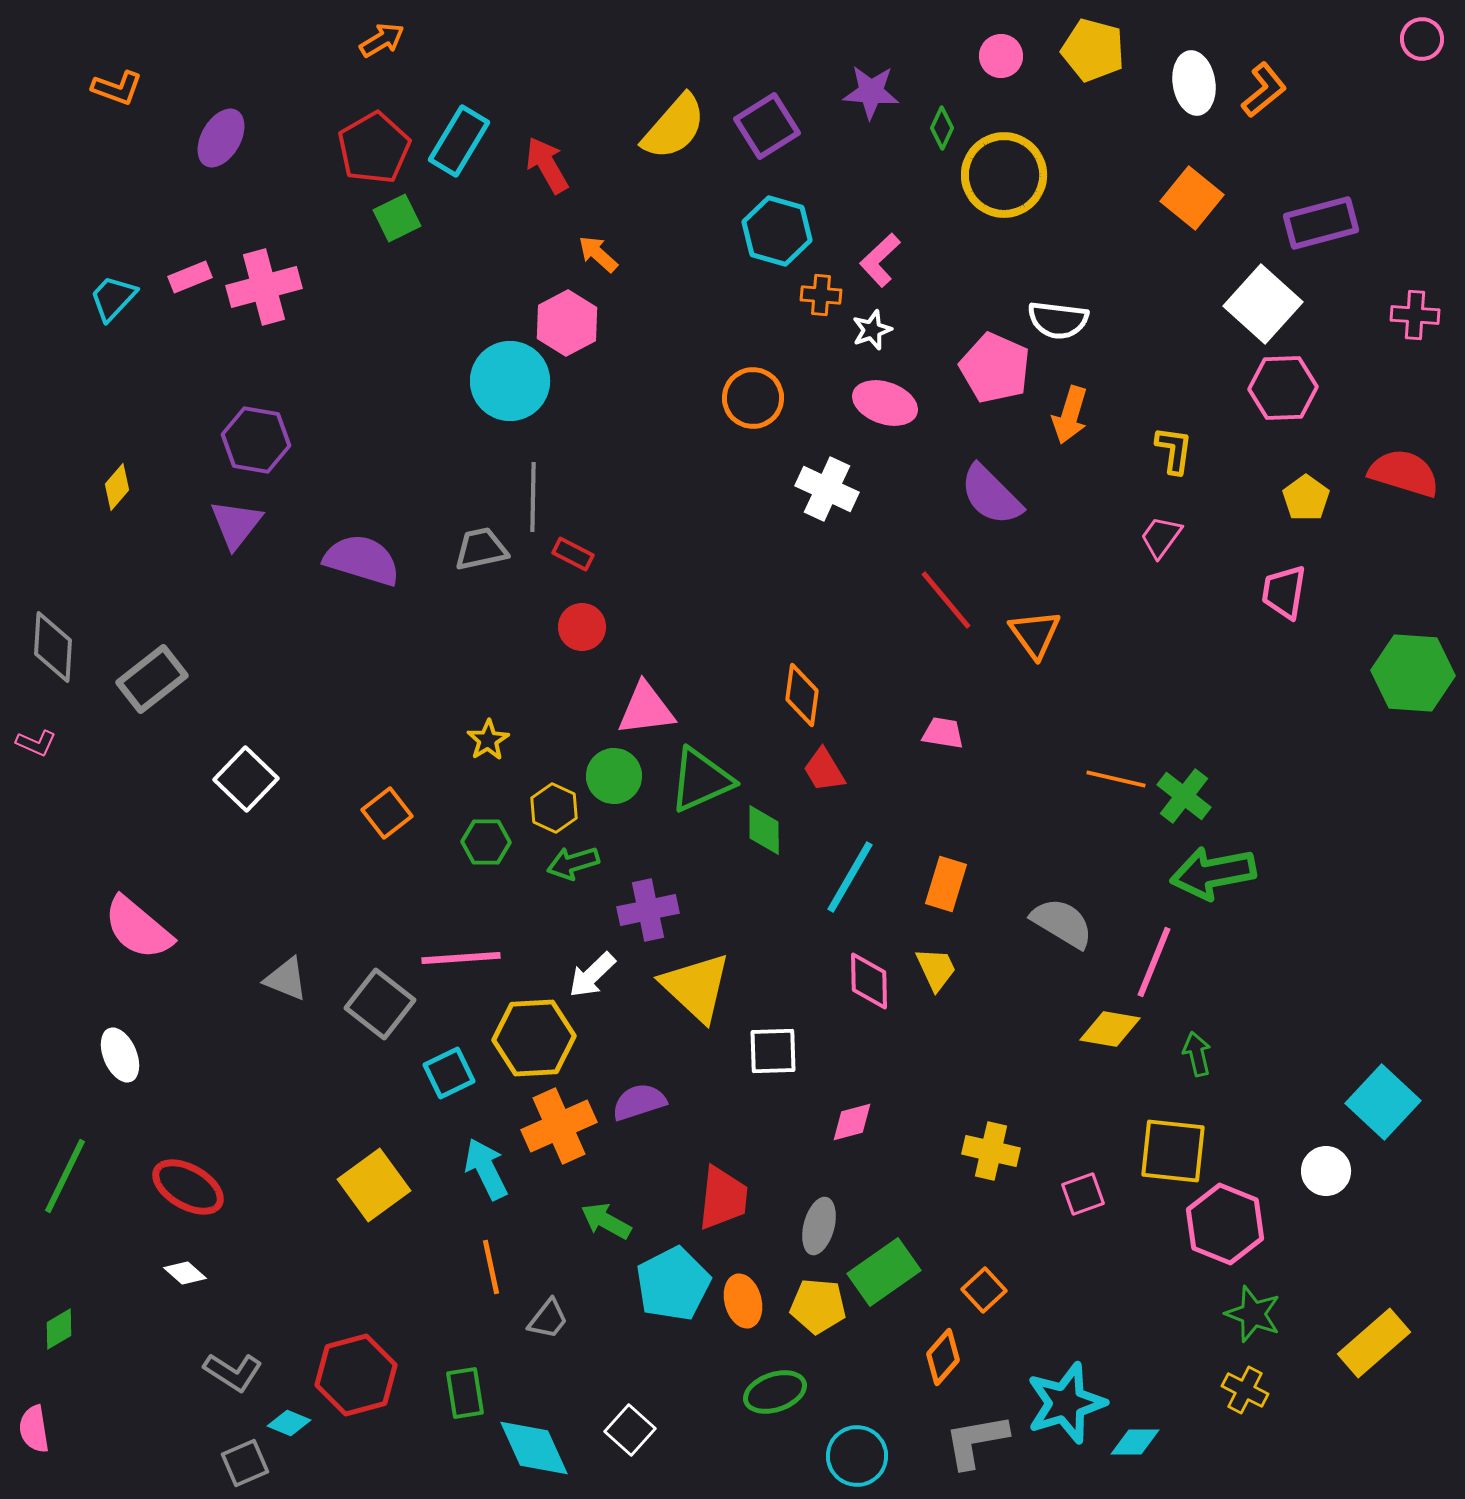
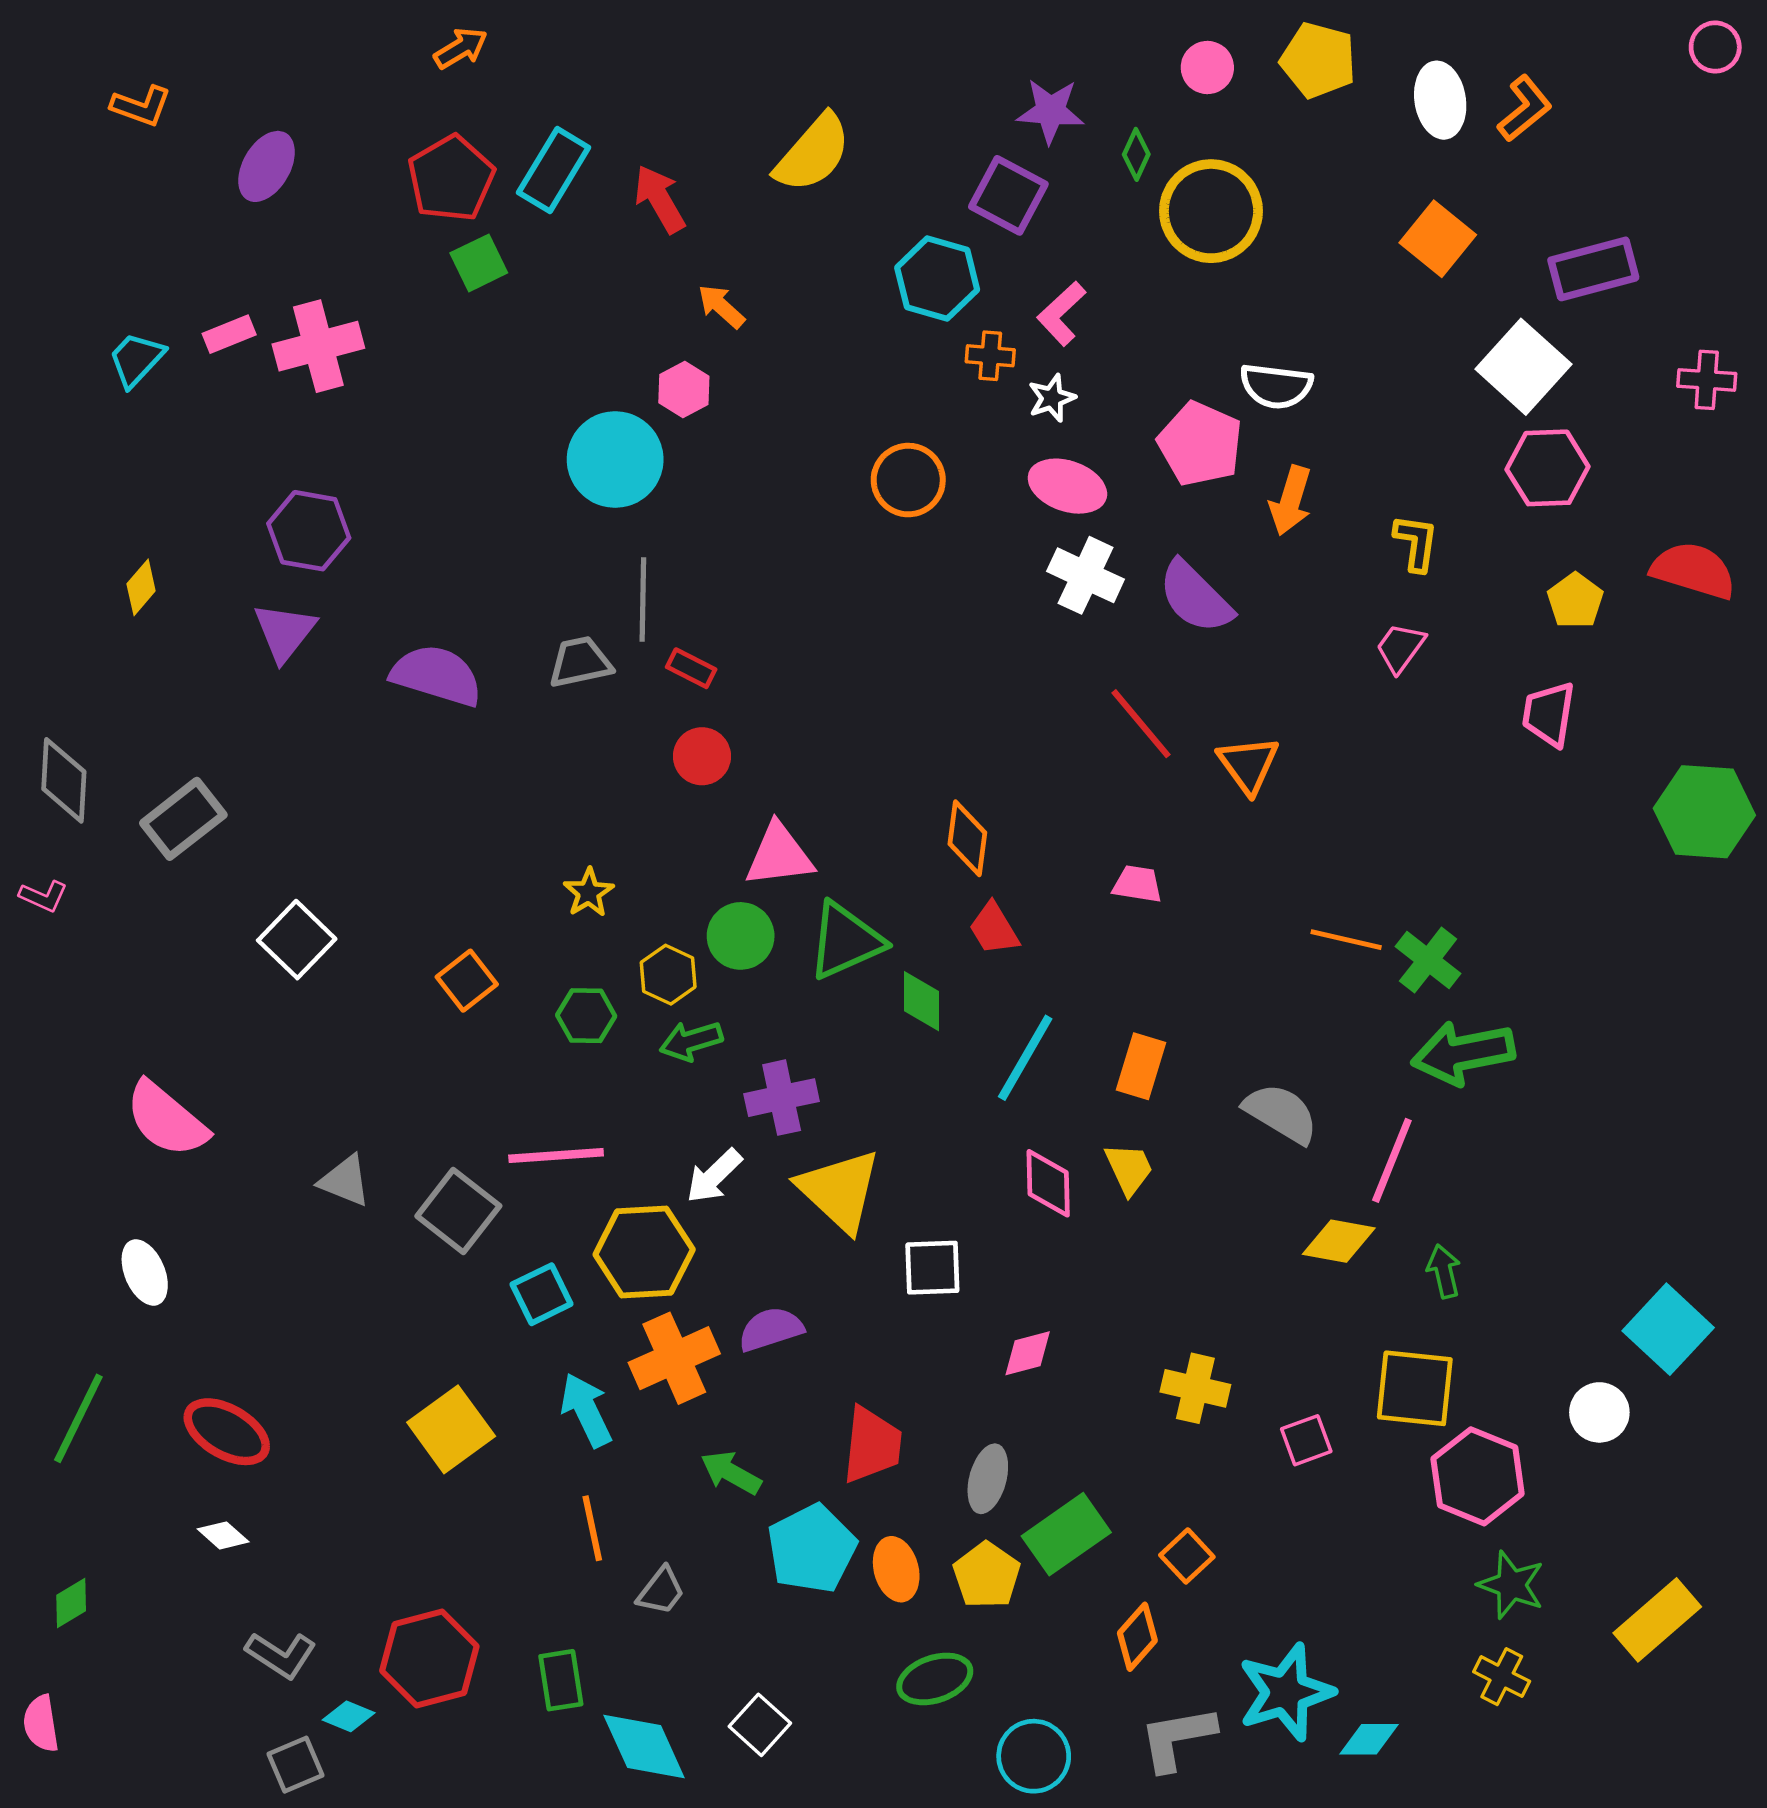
purple square: (767, 126) -> (1008, 195), moved, turned -30
pink hexagon: (567, 323) -> (684, 390), size x0.7
white cross: (827, 489) -> (1086, 575), moved
yellow pentagon: (818, 1306) -> (987, 1575), turned 30

